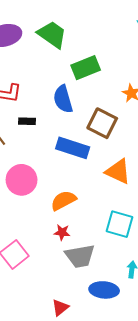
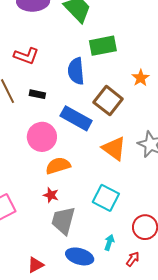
black rectangle: (27, 121) -> (37, 94), moved
pink circle: (22, 180) -> (42, 137), moved
gray trapezoid: (80, 256) -> (63, 221), turned 104

